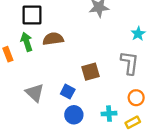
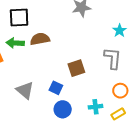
green arrow: (27, 42) -> (15, 43), turned -66

